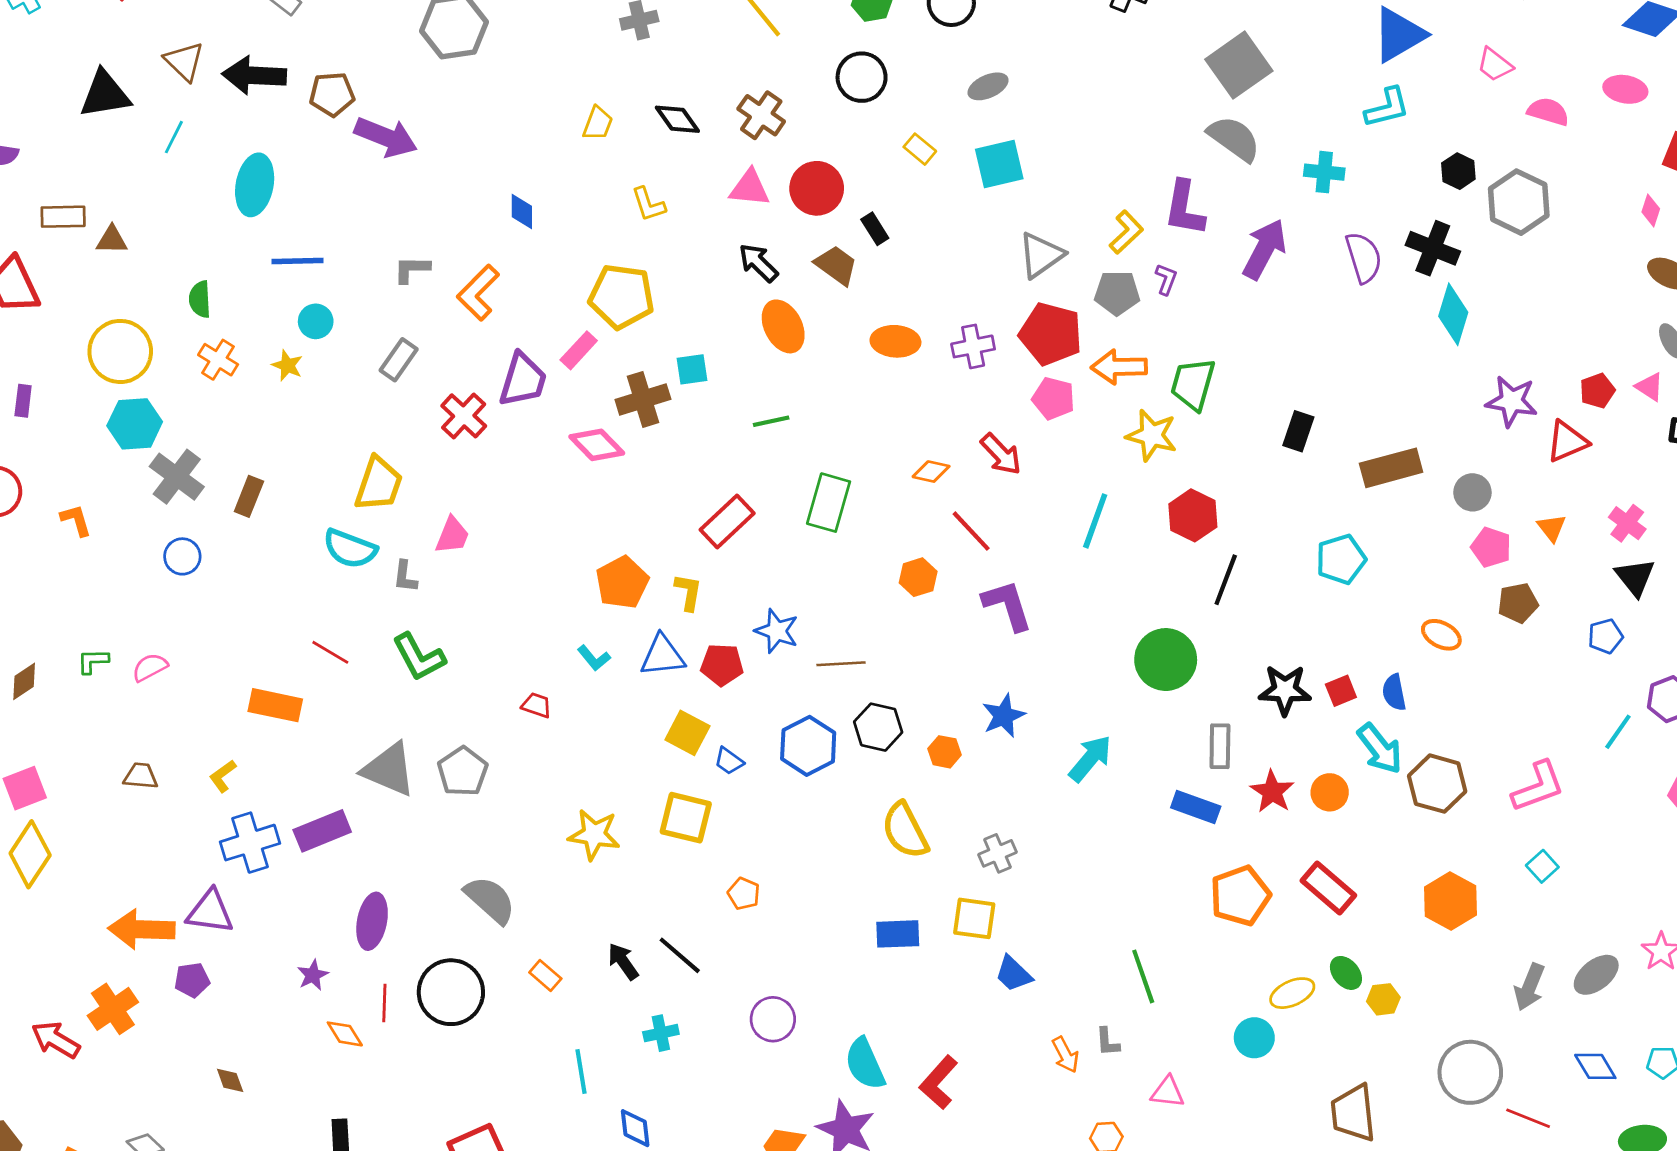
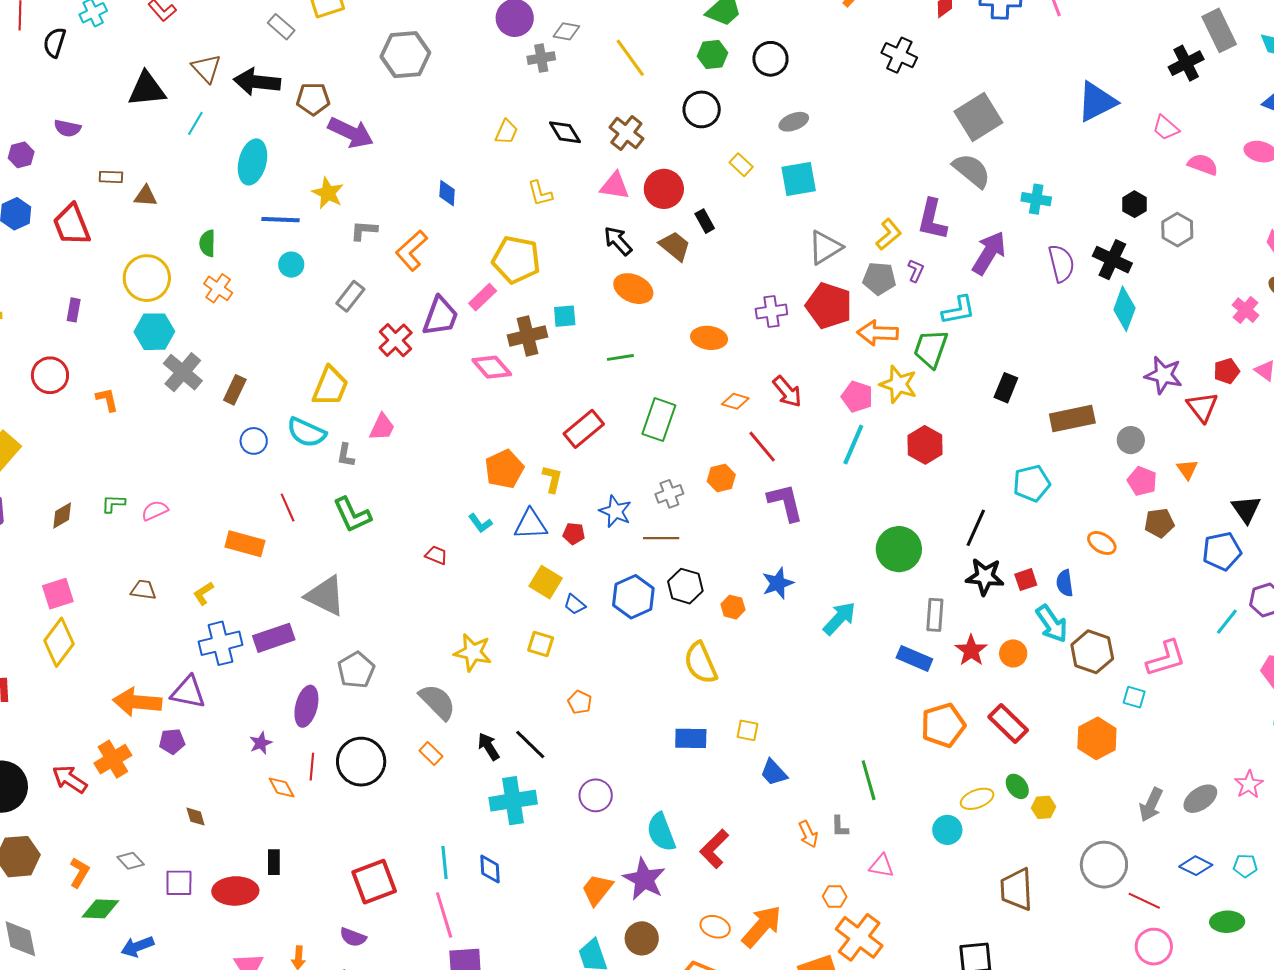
cyan L-shape: (1387, 108) -> (959, 310), moved
gray hexagon: (1519, 202) -> (1177, 230), size x0.7
brown rectangle: (63, 217) -> (111, 177), size x0.7
orange ellipse: (783, 326) -> (633, 289), turned -42
orange ellipse: (895, 341) -> (709, 338), moved
yellow star: (287, 365) -> (328, 193), moved, size x1.4
pink pentagon: (1054, 398) -> (857, 397), moved
red triangle: (1567, 441) -> (1202, 407), turned -48
pink cross: (1627, 523) -> (1246, 310), moved
blue circle: (182, 556) -> (254, 441), moved
black line: (1226, 580) -> (976, 528), moved
blue pentagon: (1605, 636) -> (1222, 551), size x1.5
red line: (330, 652) -> (288, 507), turned 32
red pentagon: (722, 665) -> (574, 534), size x0.7
gray pentagon: (463, 772) -> (356, 670), moved
yellow square: (686, 818) -> (541, 644), size x0.7
gray cross: (998, 853) -> (669, 494), moved
cyan square: (1542, 866) -> (1134, 697), moved, turned -35
gray semicircle: (490, 900) -> (437, 702), moved
yellow square: (974, 918) -> (747, 730), size x0.7
cyan cross: (661, 1033) -> (513, 801), size x1.8
blue diamond: (1595, 1066) -> (1196, 866), turned -36
cyan line: (581, 1072) -> (445, 863), moved

